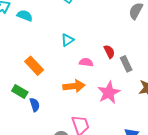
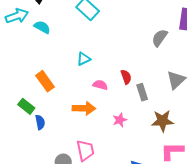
pink star: (109, 93) -> (120, 120), size x0.6

